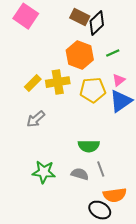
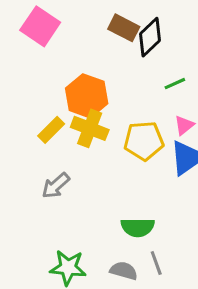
orange hexagon: (80, 55) -> (87, 96), moved
yellow cross: (58, 82) -> (90, 128), turned 30

